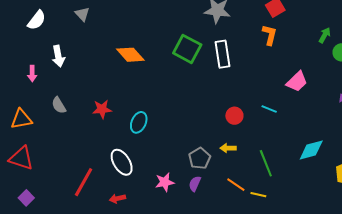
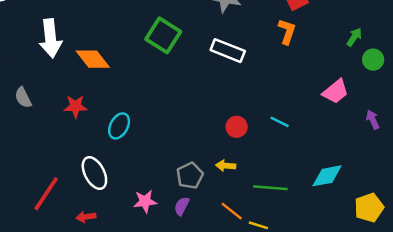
green square: (187, 49) -> (163, 35), moved
white rectangle: (222, 54) -> (228, 51), turned -64
orange diamond: (130, 55) -> (93, 59), moved
white arrow: (58, 56) -> (50, 38), moved, size x1.4
pink trapezoid: (297, 82) -> (335, 92), moved
green line: (266, 163) -> (270, 188), turned -68

